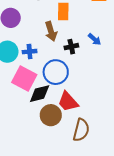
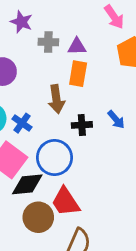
blue cross: (30, 52) -> (22, 123), turned 32

